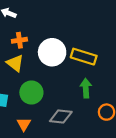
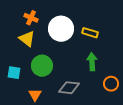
orange cross: (19, 40) -> (31, 18), turned 32
yellow rectangle: (84, 57) -> (90, 33), size x0.7

